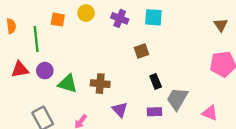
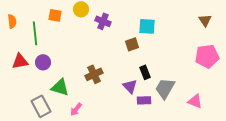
cyan square: (153, 17) -> (147, 26), moved
purple cross: (120, 18) -> (103, 21), moved
green triangle: (68, 84) -> (60, 87), moved
brown cross: (100, 84) -> (94, 74), turned -30
purple triangle: (120, 110) -> (130, 86), moved

